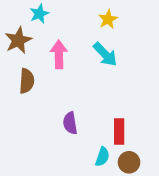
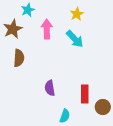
pink arrow: (59, 54) -> (47, 29), moved
cyan semicircle: (102, 157) -> (65, 116), moved
brown circle: (129, 162) -> (103, 107), moved

